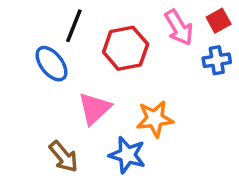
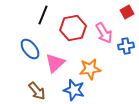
pink arrow: (179, 28) -> (104, 33), moved
blue cross: (217, 60) -> (126, 46), moved
blue ellipse: (51, 64) -> (30, 49), moved

